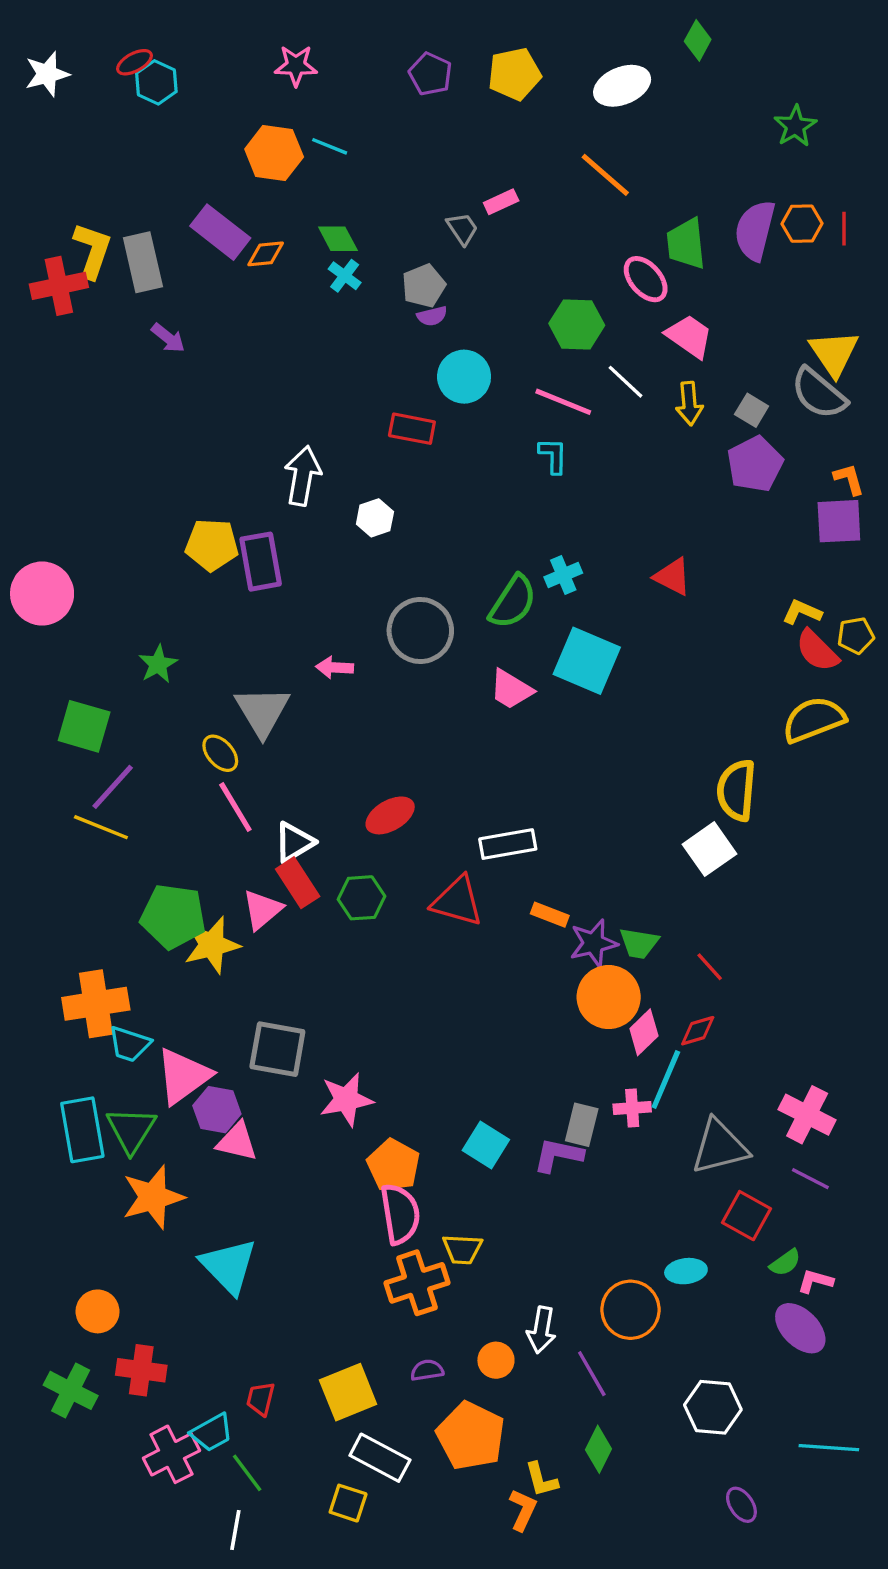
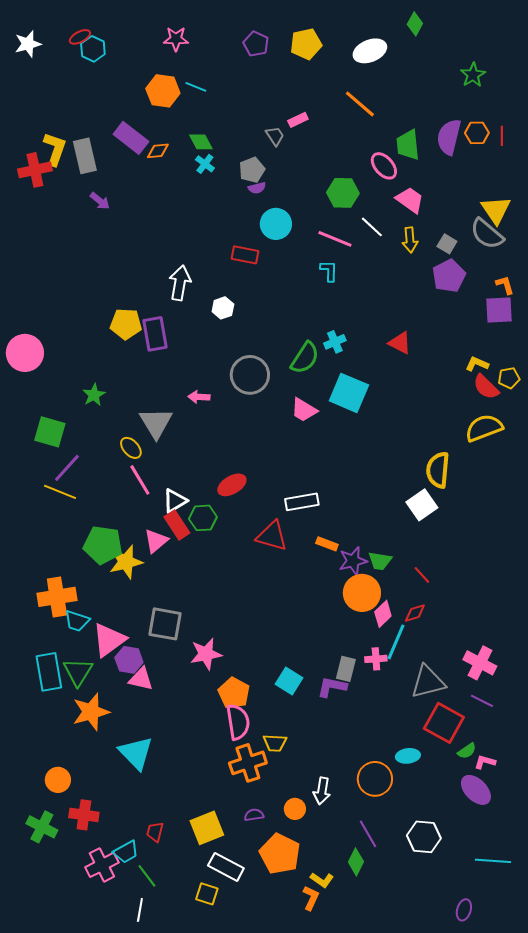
green hexagon: (361, 898) -> (203, 518), moved
red square: (746, 1216) -> (444, 723), size x1.4
purple line: (592, 1374) -> (368, 834), moved
yellow L-shape: (541, 1480) -> (322, 880), turned -40
purple ellipse: (741, 1505) -> (464, 910), moved, turned 50

